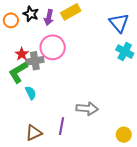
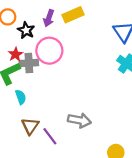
black star: (31, 14) -> (26, 30), moved
purple line: (62, 126) -> (50, 136), turned -54
brown triangle: (34, 133) -> (30, 126), moved, turned -36

